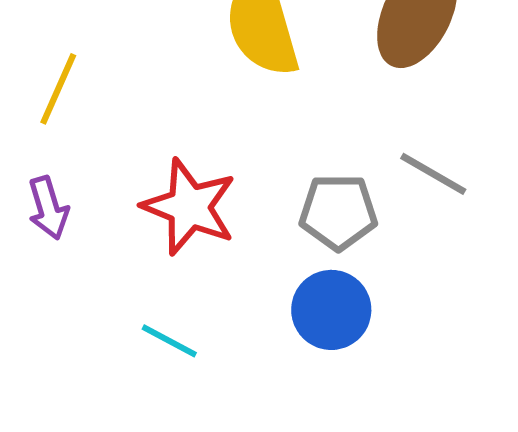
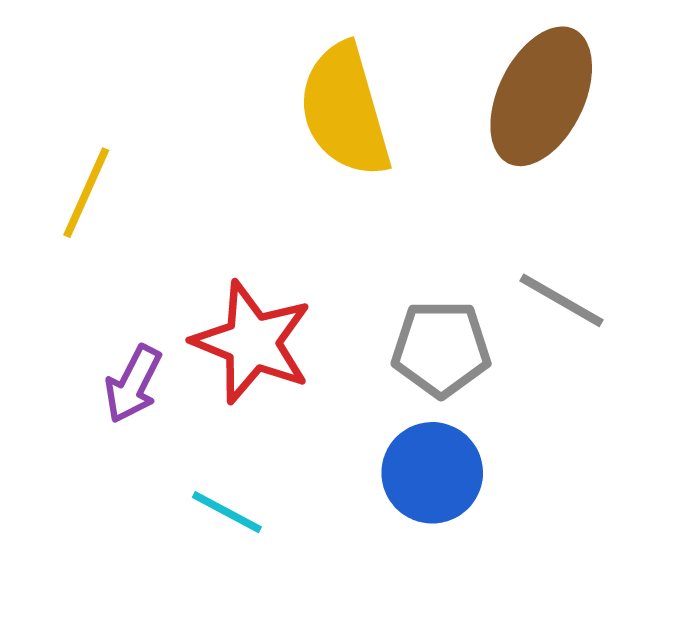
purple arrow: (48, 208) -> (133, 384), moved, turned 44

